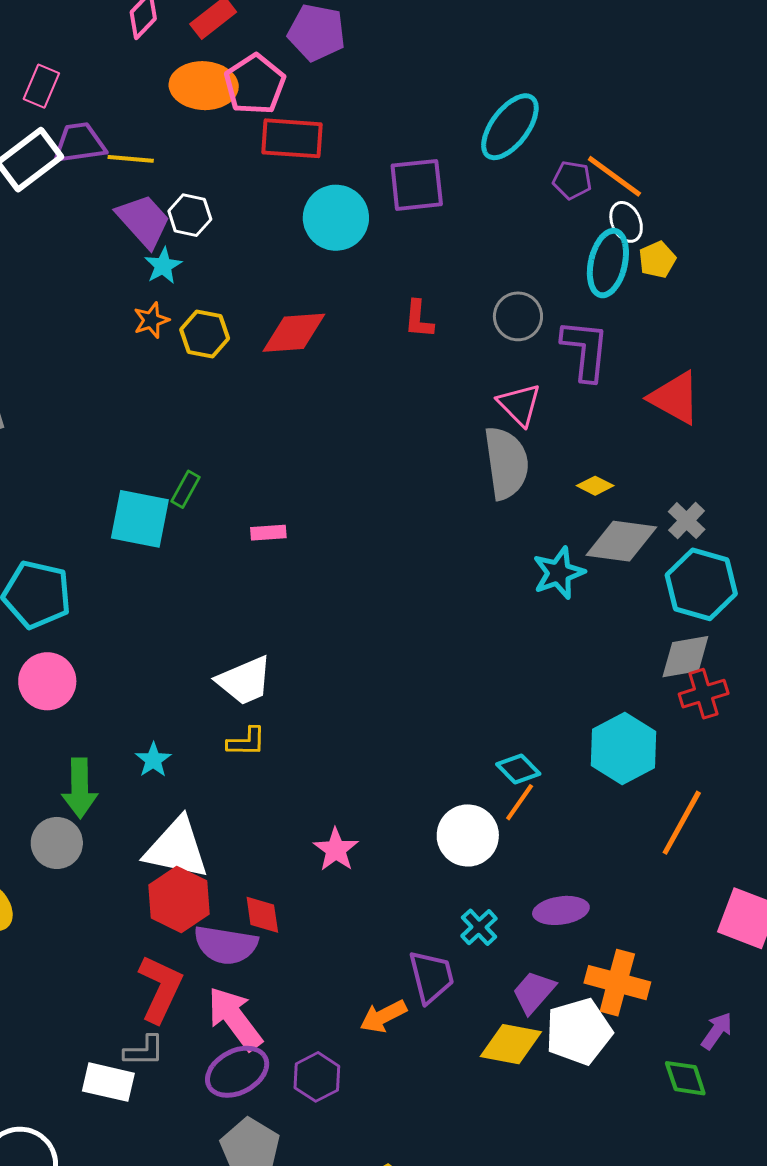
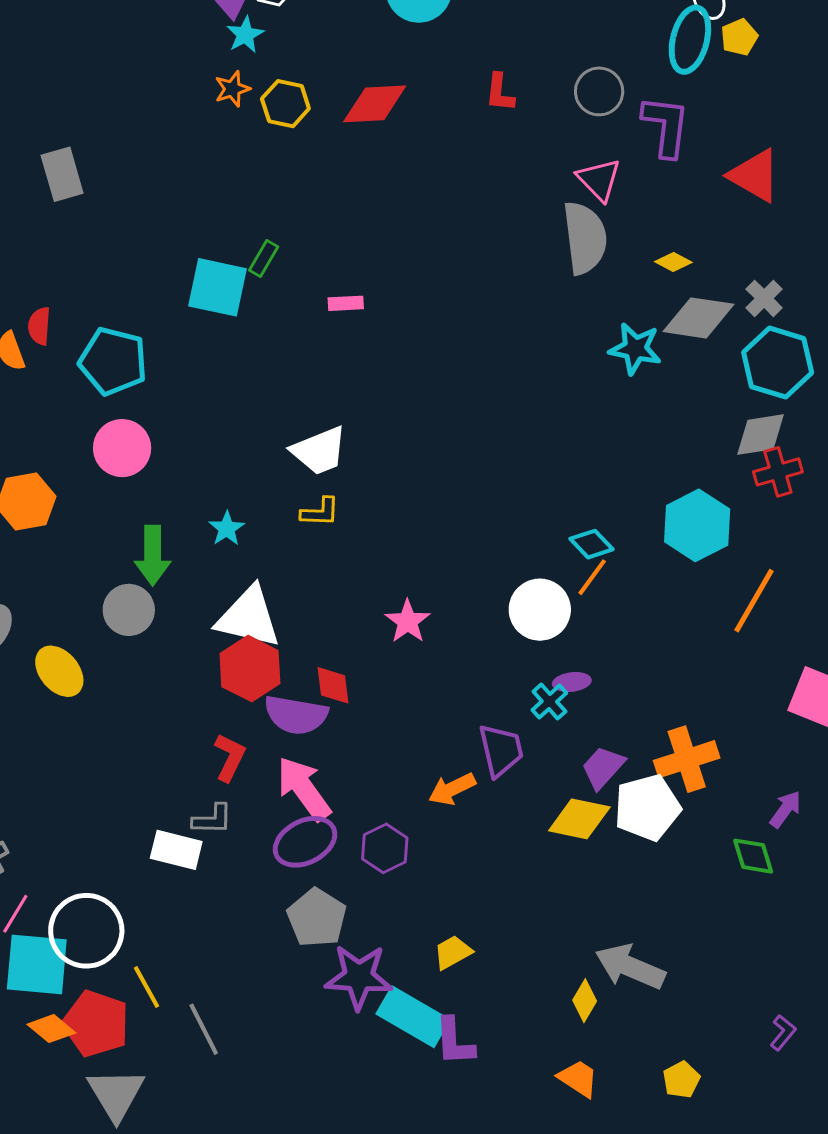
cyan star: (559, 573) -> (635, 349), turned 30
purple ellipse: (561, 910) -> (572, 682), moved, size x0.7
orange cross: (617, 983) -> (687, 759), turned -34
red L-shape: (160, 989) -> (230, 757), size x0.7

